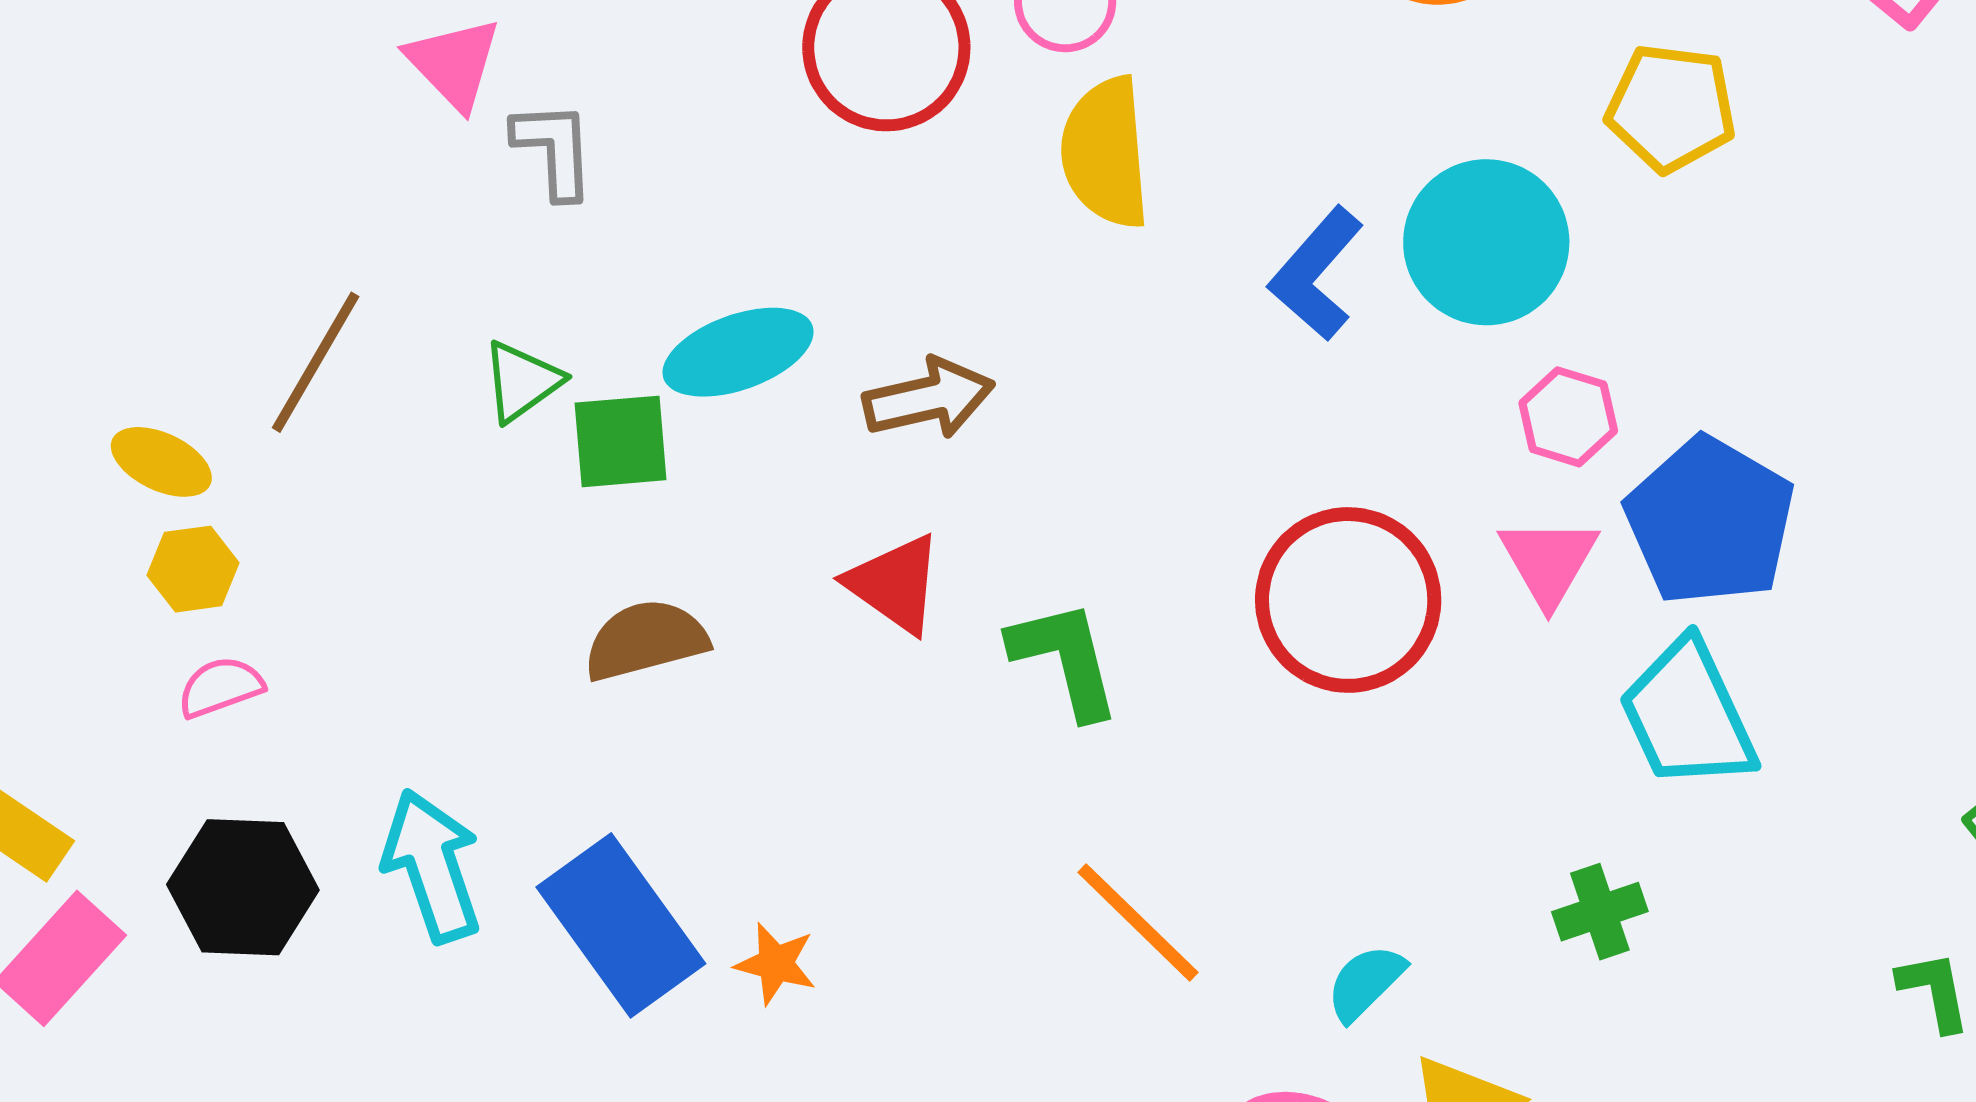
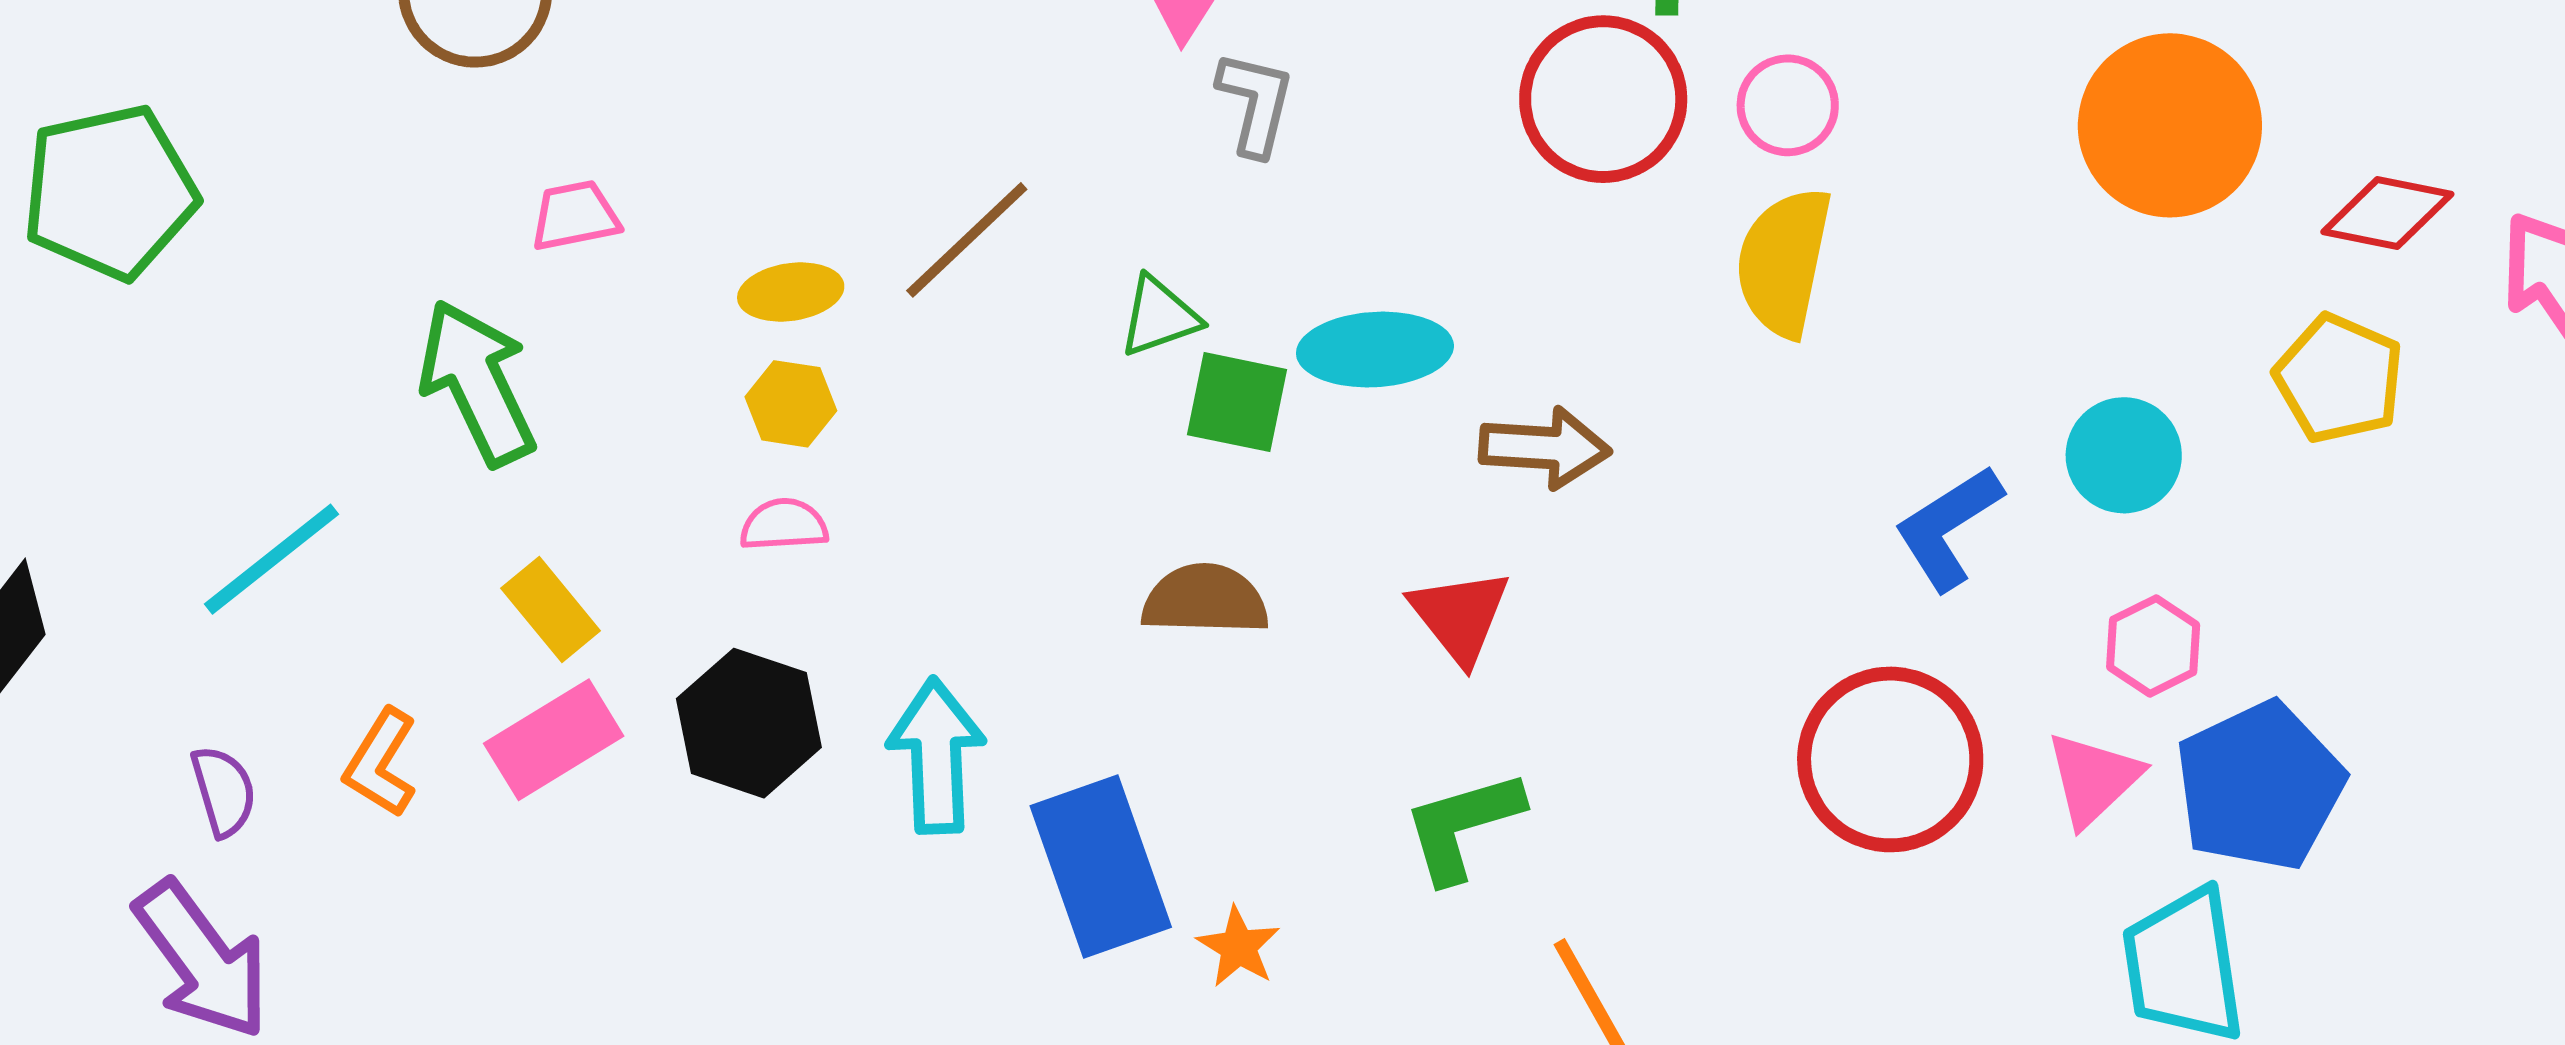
cyan circle: (1486, 242) -> (2124, 455), size x0.7
blue L-shape: (1316, 274) -> (1948, 528), moved
yellow ellipse: (161, 462) -> (791, 292), turned -50
green L-shape: (1065, 659) -> (1463, 826), moved, turned -109

